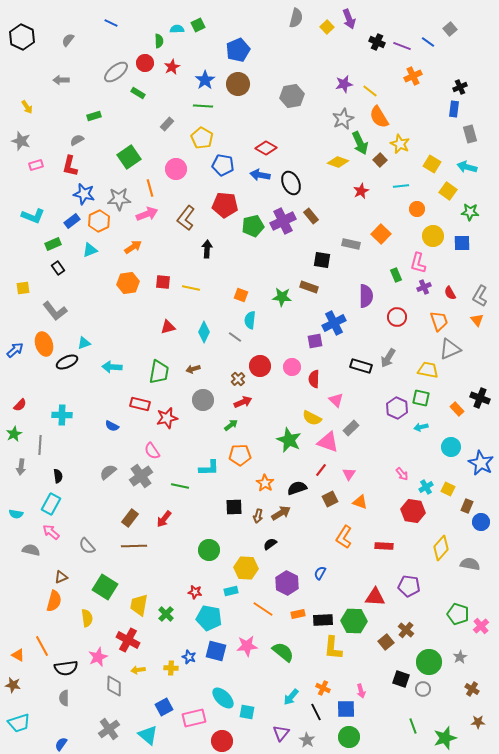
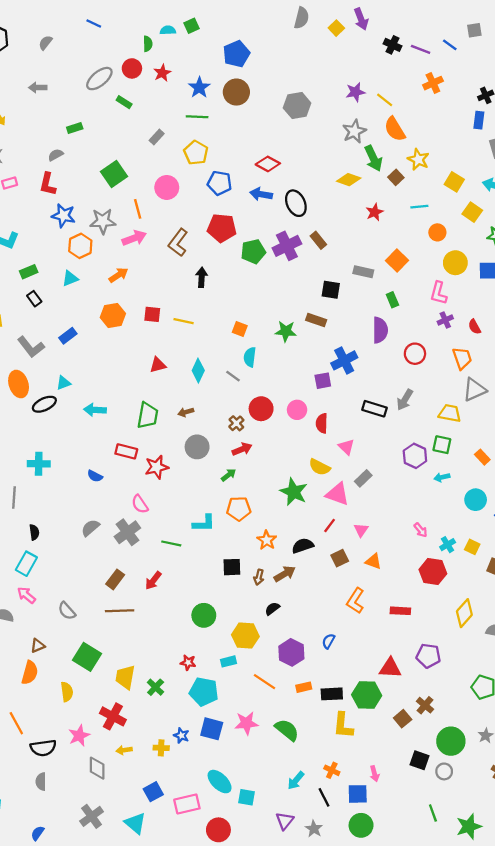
gray square: (450, 29) -> (474, 30), turned 32
blue rectangle: (72, 221) -> (68, 336), moved
green rectangle: (396, 275) -> (392, 300), moved

